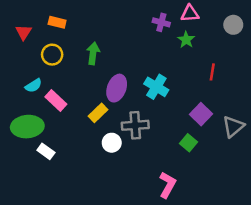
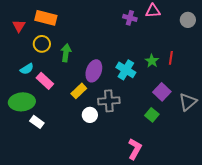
orange rectangle: (57, 22) -> (46, 18), size x1.5
green star: (186, 40) -> (152, 61), moved
green arrow: (93, 53) -> (66, 53), moved

